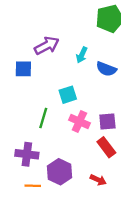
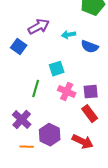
cyan arrow: (82, 55) -> (69, 35), turned 56
blue square: (23, 69) -> (19, 47), turned 35
purple cross: (27, 154) -> (22, 120), turned 36
red arrow: (98, 180) -> (83, 142), size x1.5

